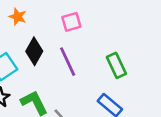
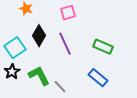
green rectangle: (116, 65) -> (103, 47), turned -42

